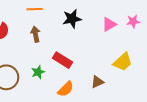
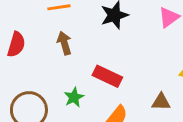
brown triangle: (97, 82) -> (161, 102), turned 32

